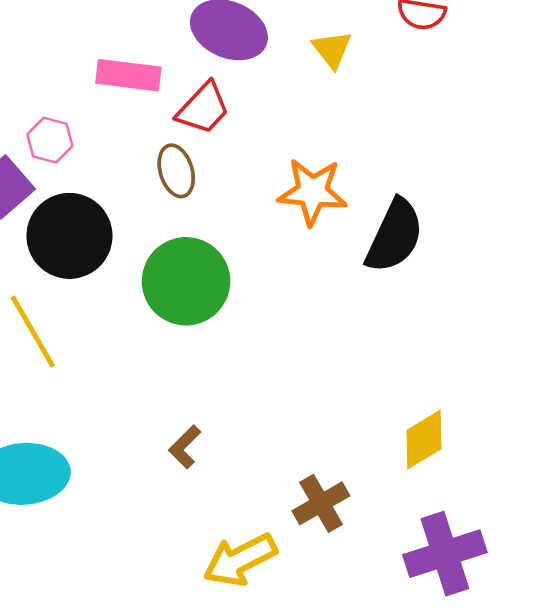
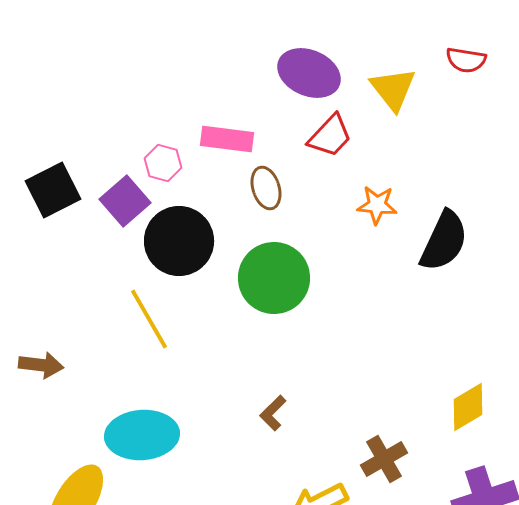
yellow triangle: (332, 49) -> (393, 89), size x1.4
pink rectangle: (128, 75) -> (227, 139), moved
red trapezoid: (203, 108) -> (330, 136), moved
orange star: (312, 192) -> (377, 205), size x0.7

